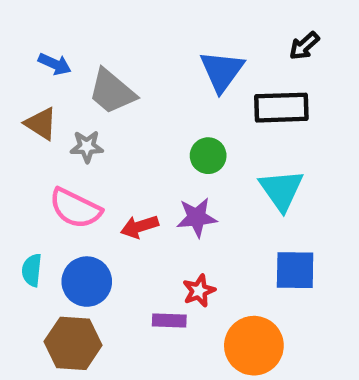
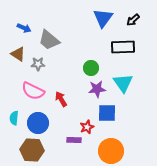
blue triangle: (222, 71) -> (103, 18), moved
purple star: (197, 217) -> (97, 89), moved
red arrow: (139, 227) -> (61, 99), turned 77
blue square: (295, 270) -> (107, 113), moved

